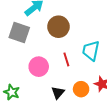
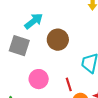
red line: (66, 59) -> (69, 84), moved

